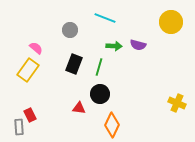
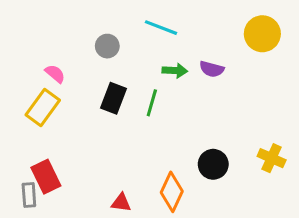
black circle: (100, 94) -> (213, 164), moved
red triangle: (79, 108) -> (121, 203), moved
red rectangle: (30, 115) -> (46, 177), size x1.5

